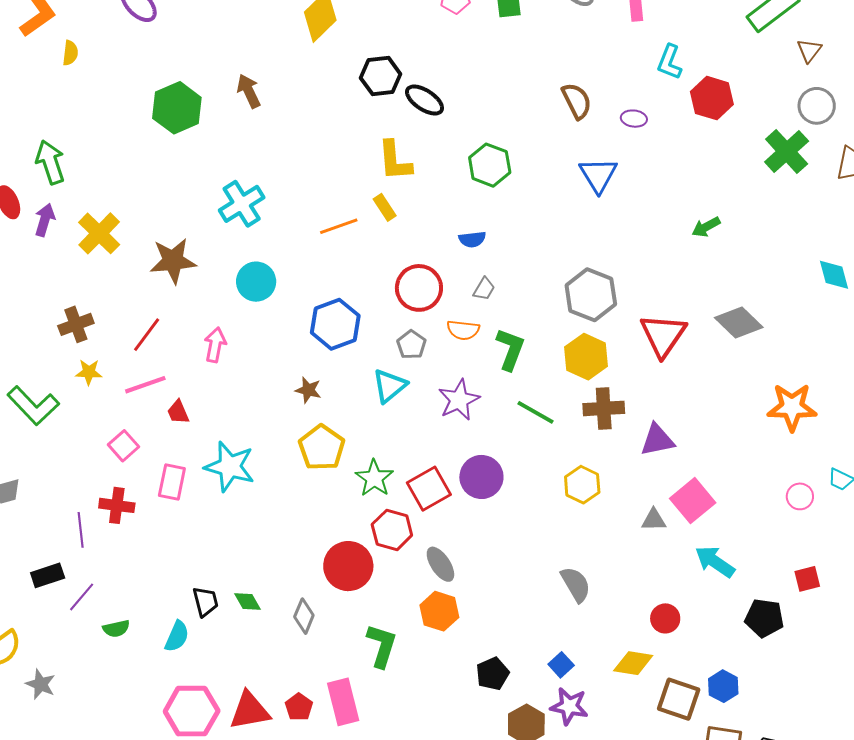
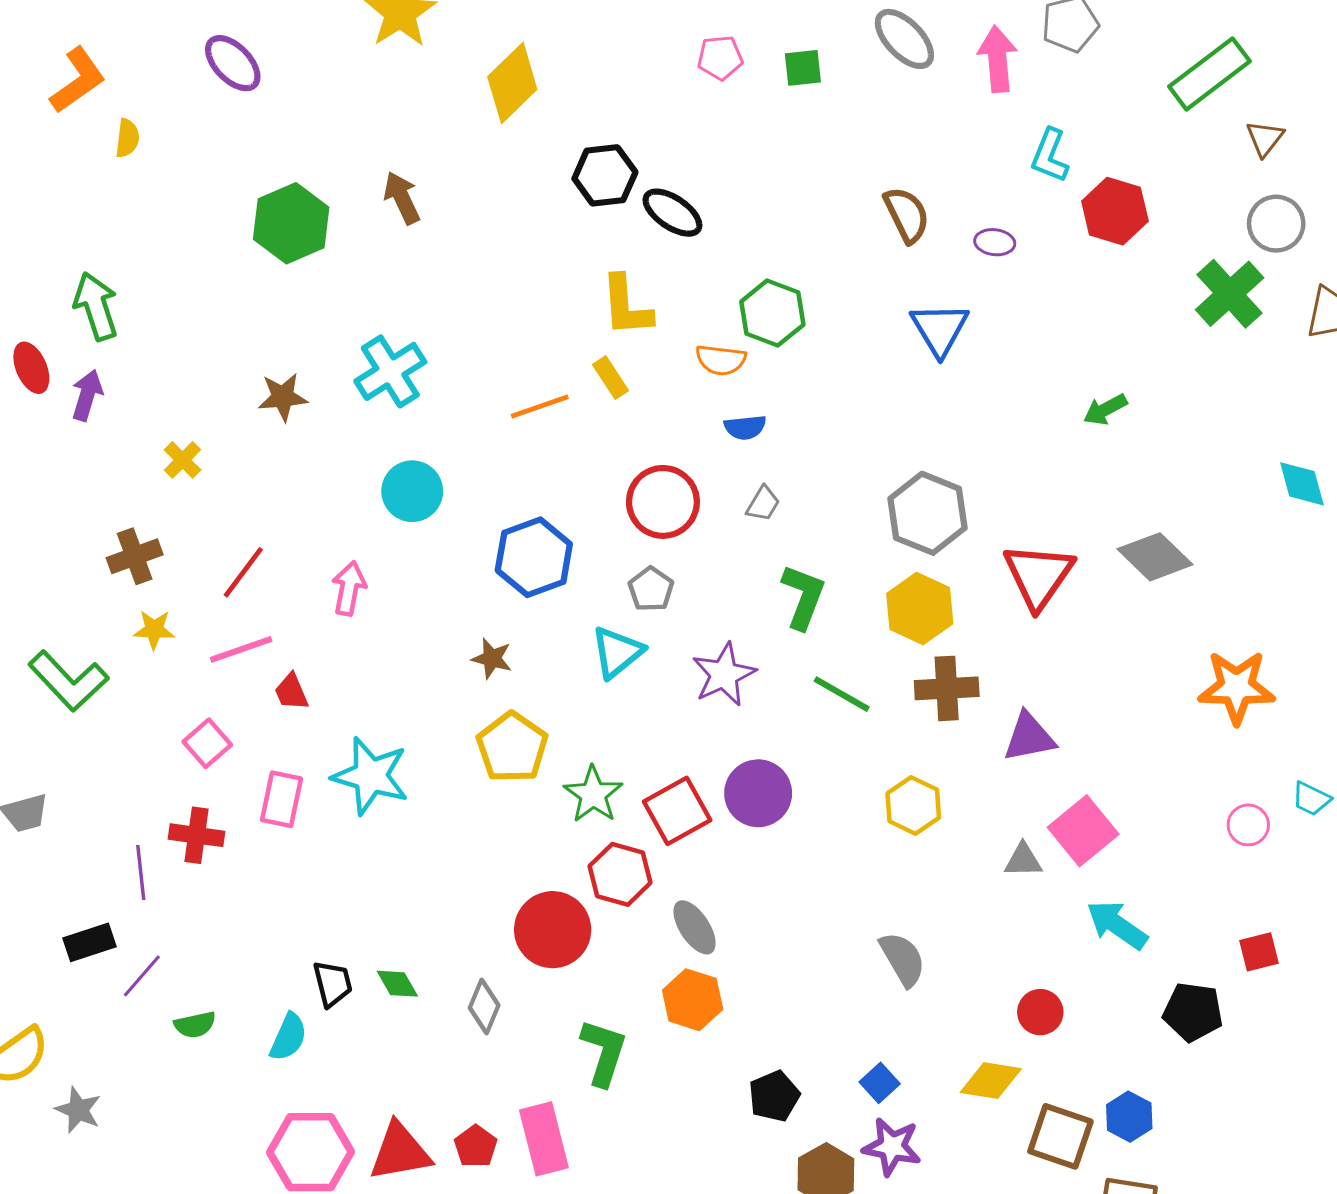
yellow cross: (99, 233) -> (183, 460), moved, size x0.6
brown star: (173, 261) -> (283, 397), moved, size x0.7
orange semicircle: (463, 330) -> (721, 360), moved

